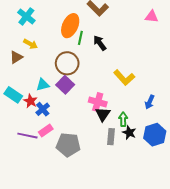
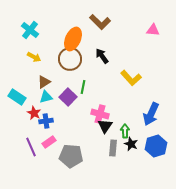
green line: (80, 38) -> (83, 87), moved
brown triangle: (16, 57) -> (44, 82), moved
brown circle: (67, 63) -> (70, 59), moved
yellow L-shape: (124, 78) -> (131, 78), moved
cyan rectangle: (13, 95) -> (17, 97), moved
blue arrow: (150, 102) -> (151, 114), size x1.6
blue cross: (43, 109) -> (46, 121), turned 32
purple line: (27, 136) -> (31, 147), turned 54

